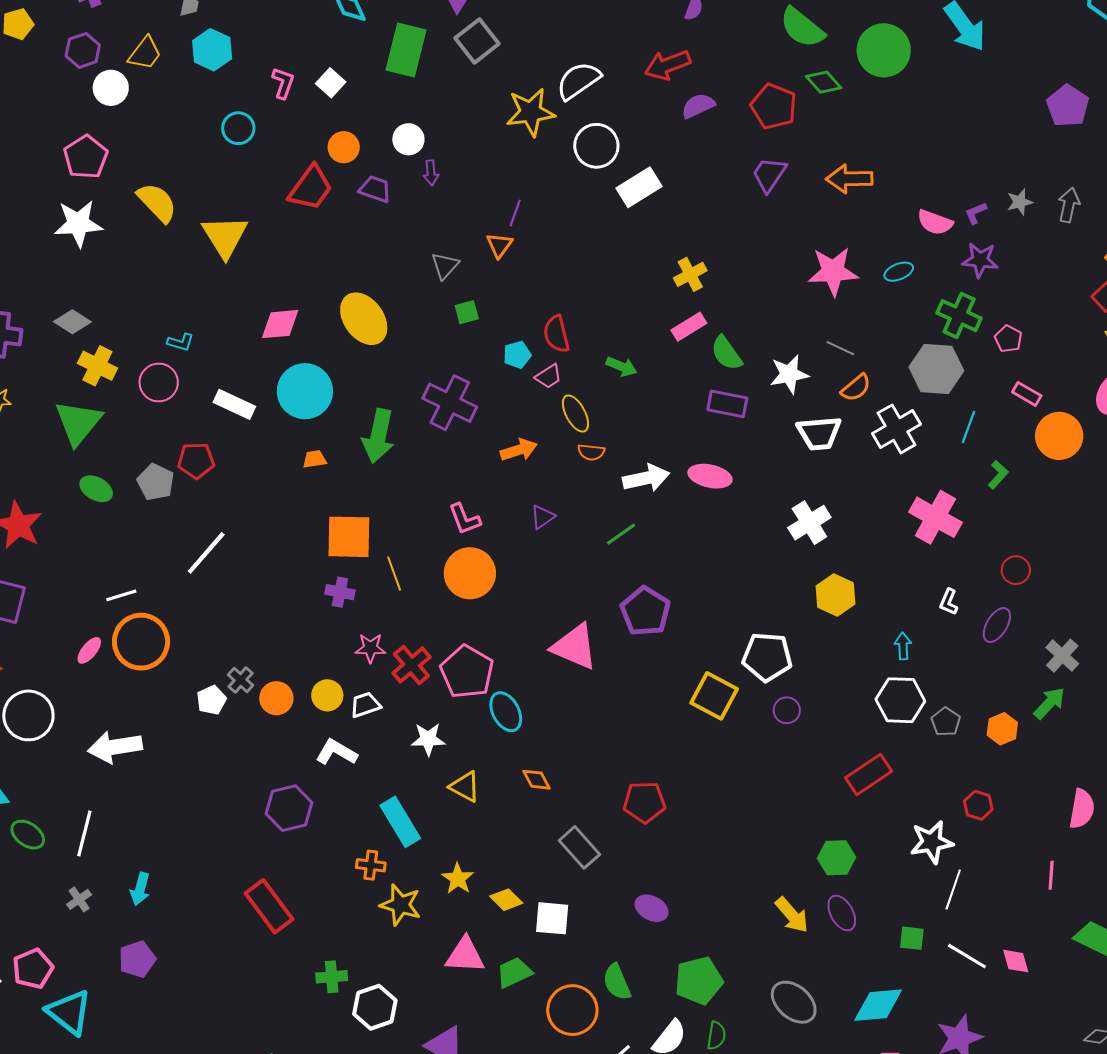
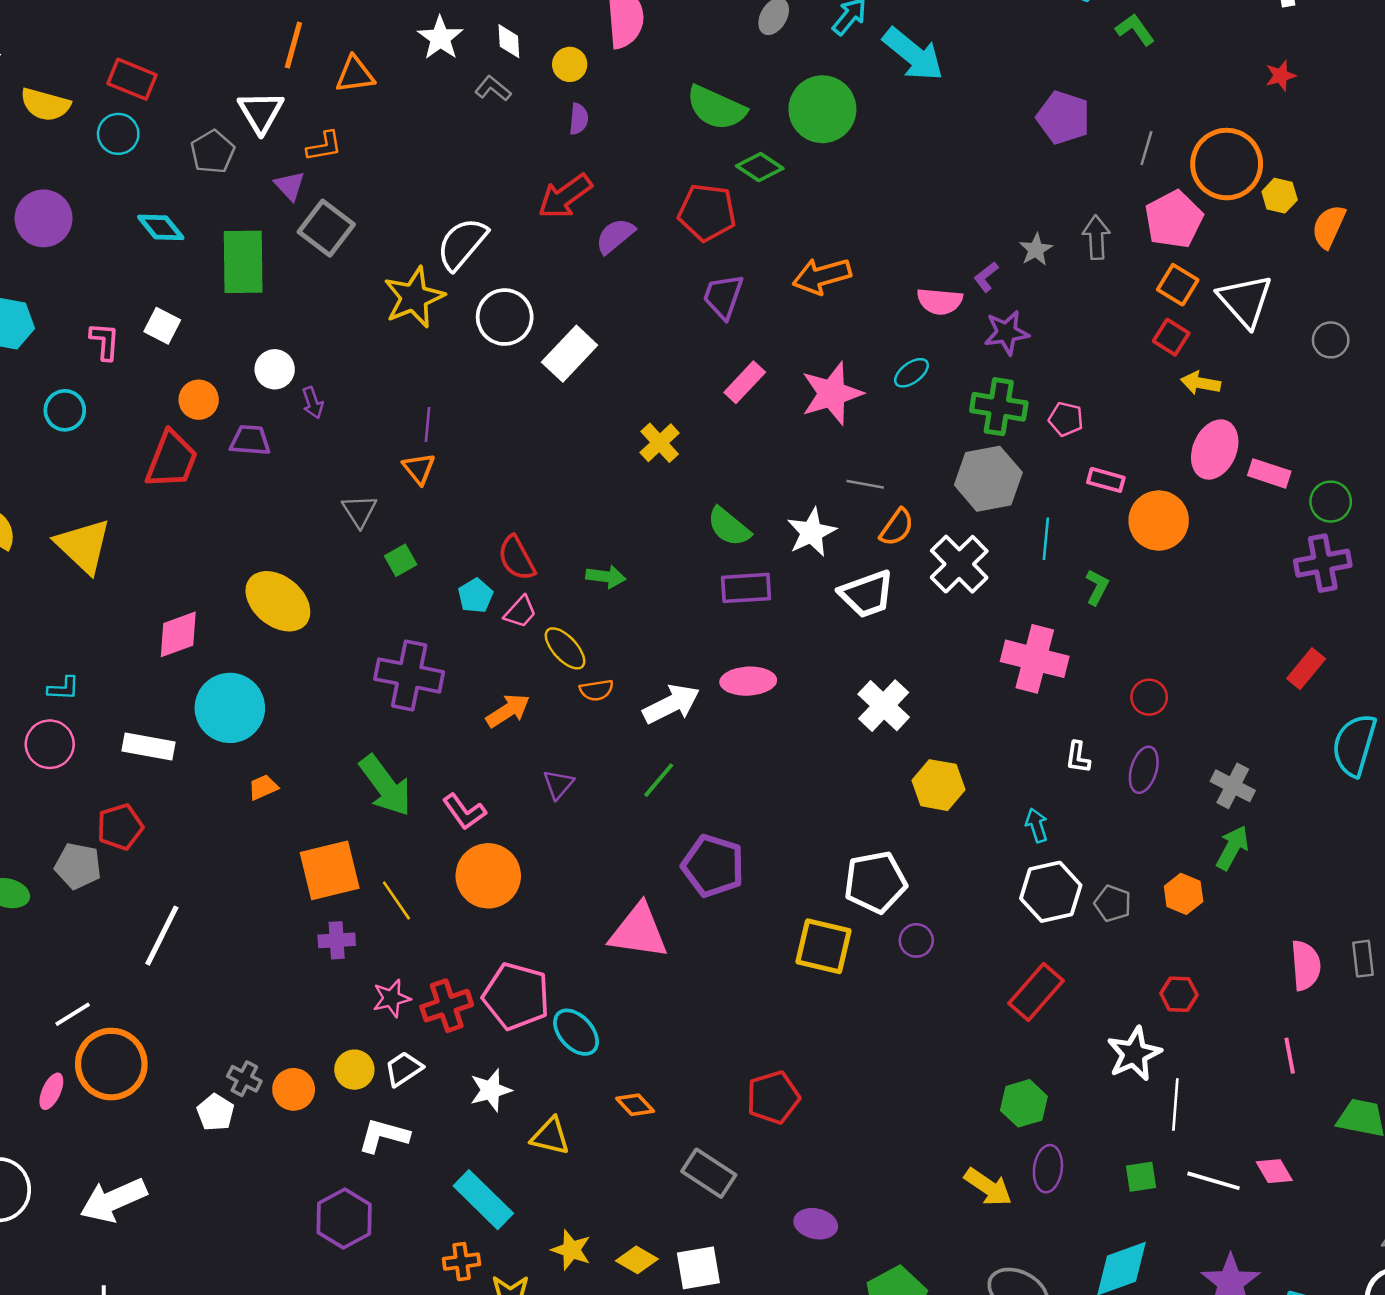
pink rectangle: (689, 327) -> (745, 382), moved
green arrow: (378, 436) -> (385, 786), moved, turned -34
red cross: (411, 665) -> (447, 1006), turned 36
purple ellipse: (842, 913) -> (1048, 1169), turned 51

